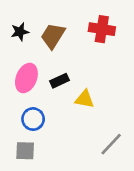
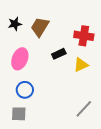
red cross: (102, 29) -> (84, 36), moved
black rectangle: (60, 81) -> (59, 54), moved
yellow triangle: (85, 99) -> (81, 65), moved, turned -35

